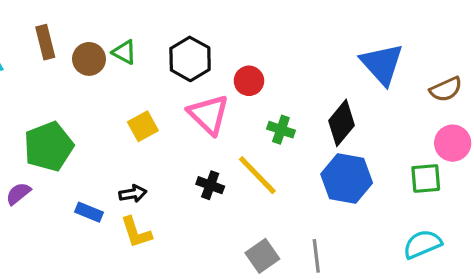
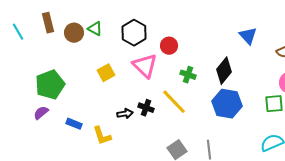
blue triangle: (382, 64) -> (248, 36), size x0.7
purple semicircle: (18, 194) -> (41, 113), moved
black arrow: (133, 194) -> (125, 114), moved

